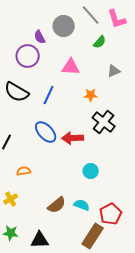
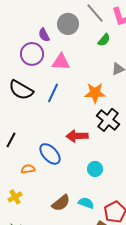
pink triangle: (71, 67) -> (61, 62), moved
orange star: (91, 95) -> (95, 93), size x1.5
blue ellipse: (46, 132) -> (50, 154), moved

